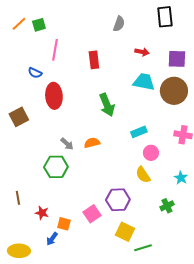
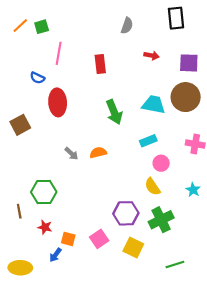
cyan trapezoid: (144, 82) -> (154, 105), moved
green hexagon: (56, 167) -> (44, 192), moved
green cross: (167, 206) -> (161, 220), moved, size x1.6
pink square: (92, 214) -> (99, 239), moved
green line: (143, 248) -> (175, 265), moved

